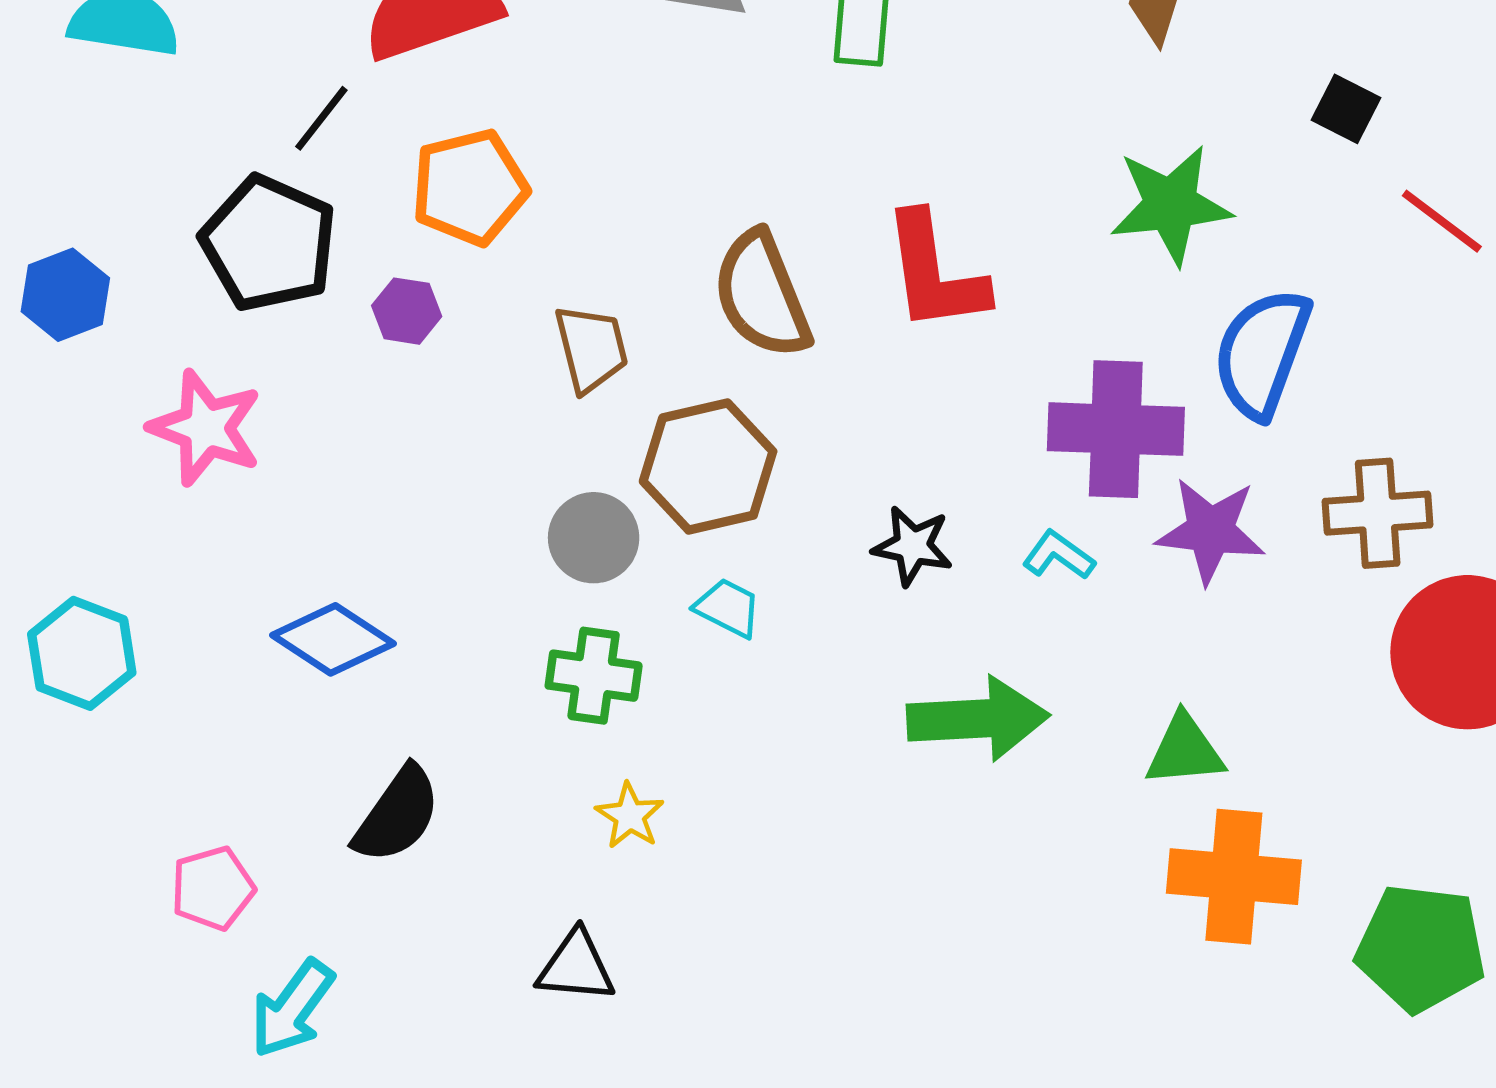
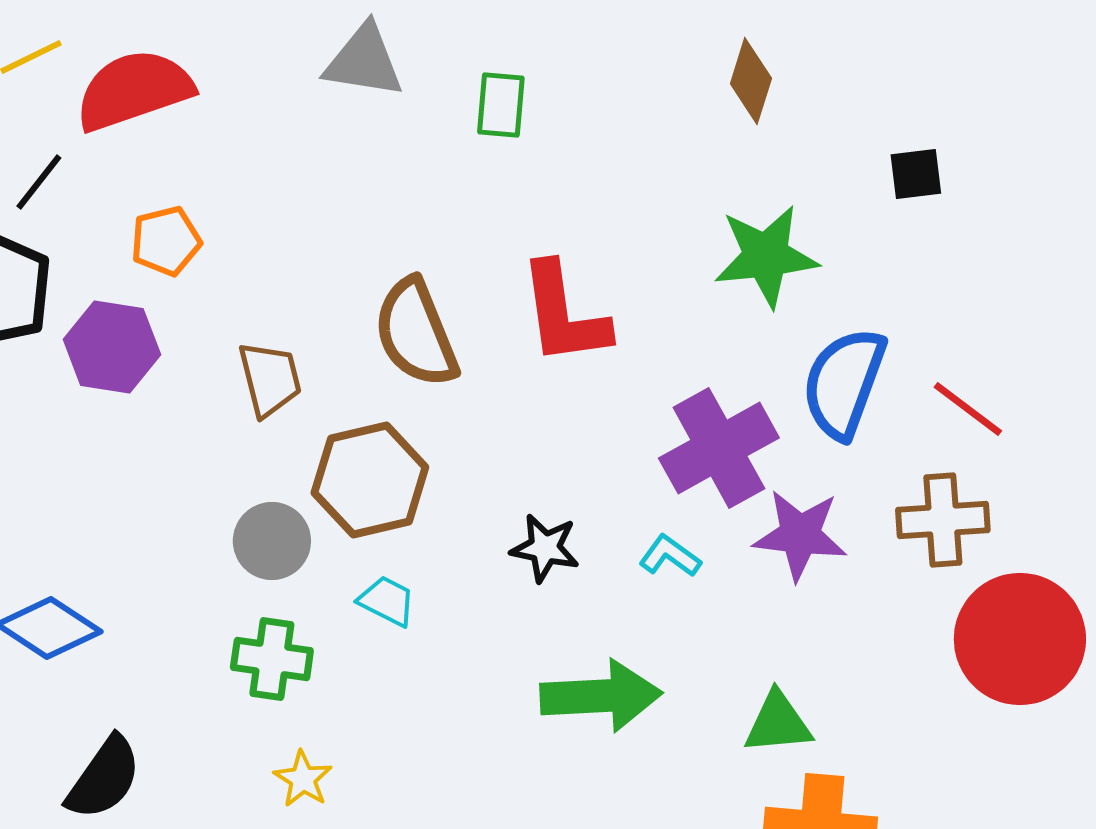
black square: (1346, 109) -> (916, 174), turned -34
orange pentagon: (470, 187) -> (166, 241), size x0.7
red line: (1442, 221) -> (968, 409), moved
purple hexagon: (407, 311) -> (112, 347), size x1.6
purple cross: (1116, 429) -> (719, 448), turned -31

